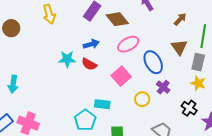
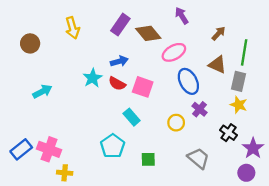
pink ellipse: (128, 44) -> (174, 52), moved
brown triangle: (179, 47) -> (217, 65), turned -30
cyan star: (67, 59) -> (93, 78), turned -30
pink square: (121, 76) -> (143, 87), moved, turned -30
cyan arrow: (13, 84) -> (42, 91), moved, turned -126
cyan rectangle: (102, 104) -> (132, 117), moved, turned 42

